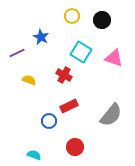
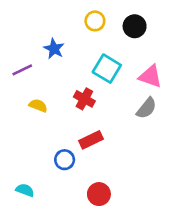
gray semicircle: (111, 115) -> (146, 108), moved, size x0.7
cyan semicircle: (34, 155) -> (25, 190), moved

